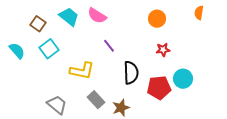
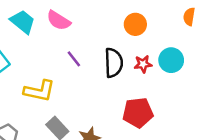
black semicircle: (131, 73) -> (114, 63), moved
cyan circle: (183, 79) -> (171, 60), moved

